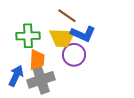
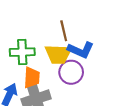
brown line: (67, 16) -> (64, 31), turned 42

